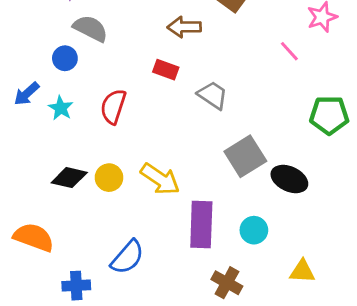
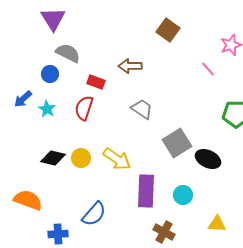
brown arrow: (184, 27) -> (130, 66), moved
red rectangle: (166, 70) -> (96, 82), moved
gray trapezoid: (213, 95) -> (142, 109), moved

